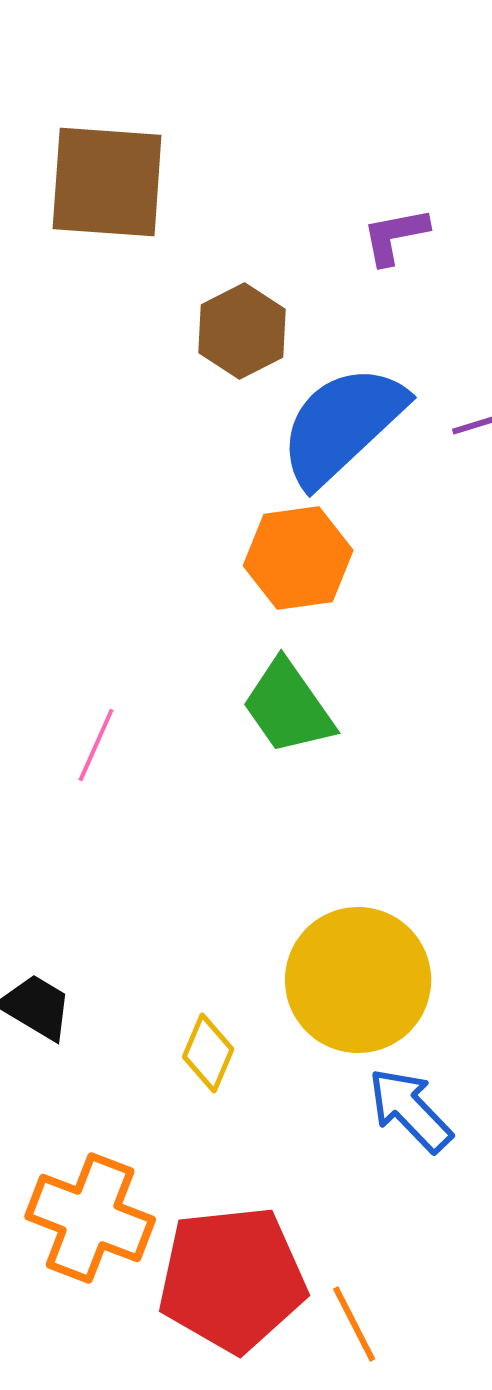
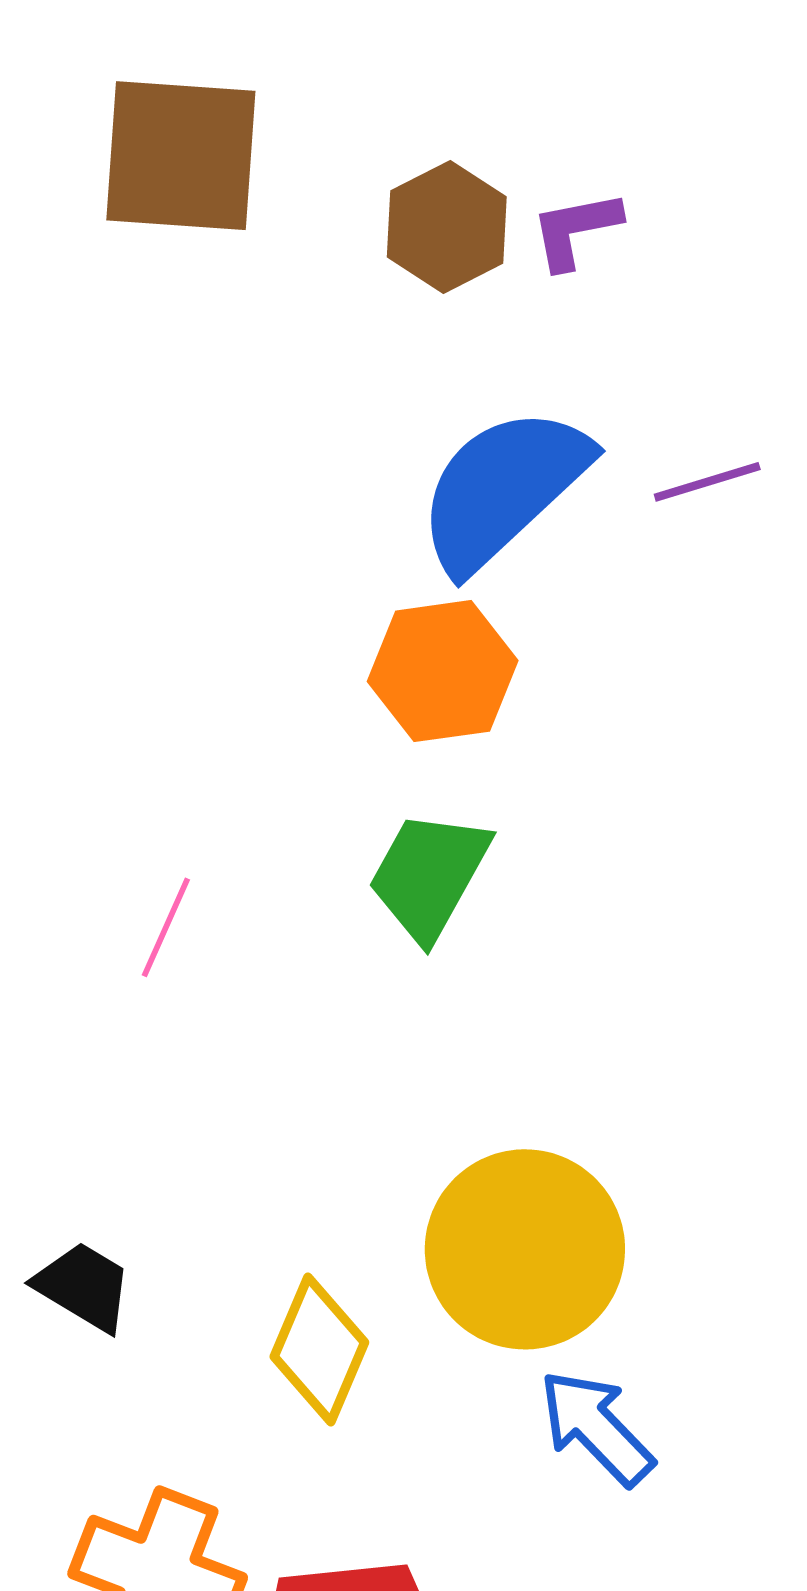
brown hexagon: (242, 331) -> (447, 227), moved
green trapezoid: (288, 707) -> (429, 875), turned 64
yellow diamond: (208, 1053) -> (319, 1349), size x1.4

